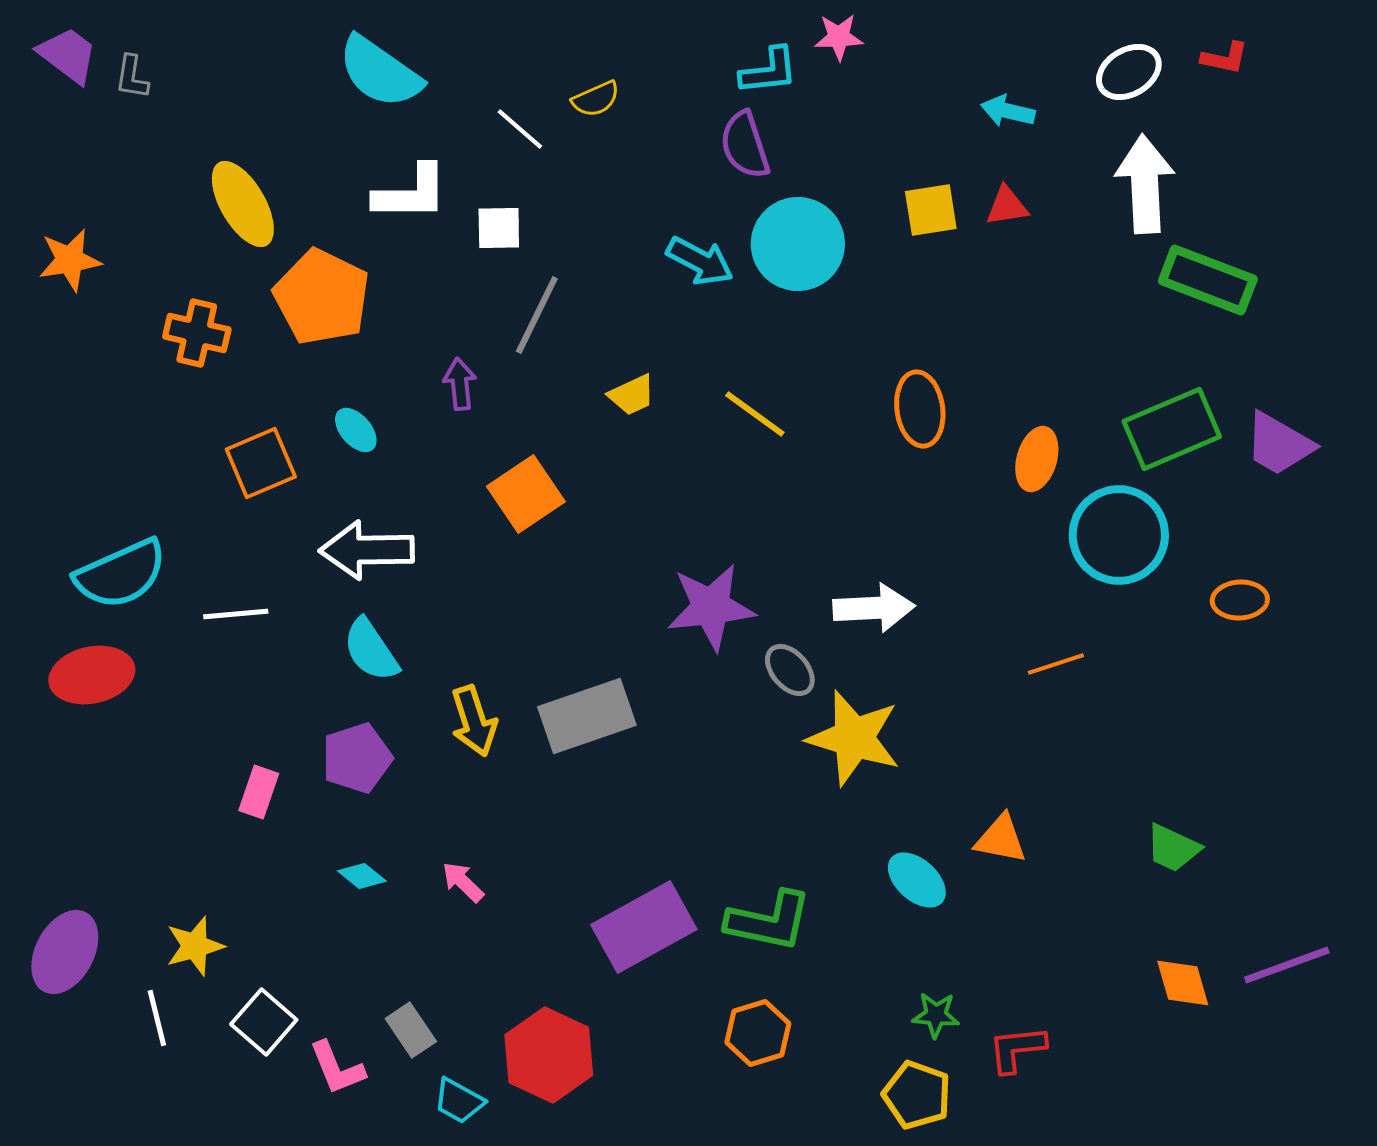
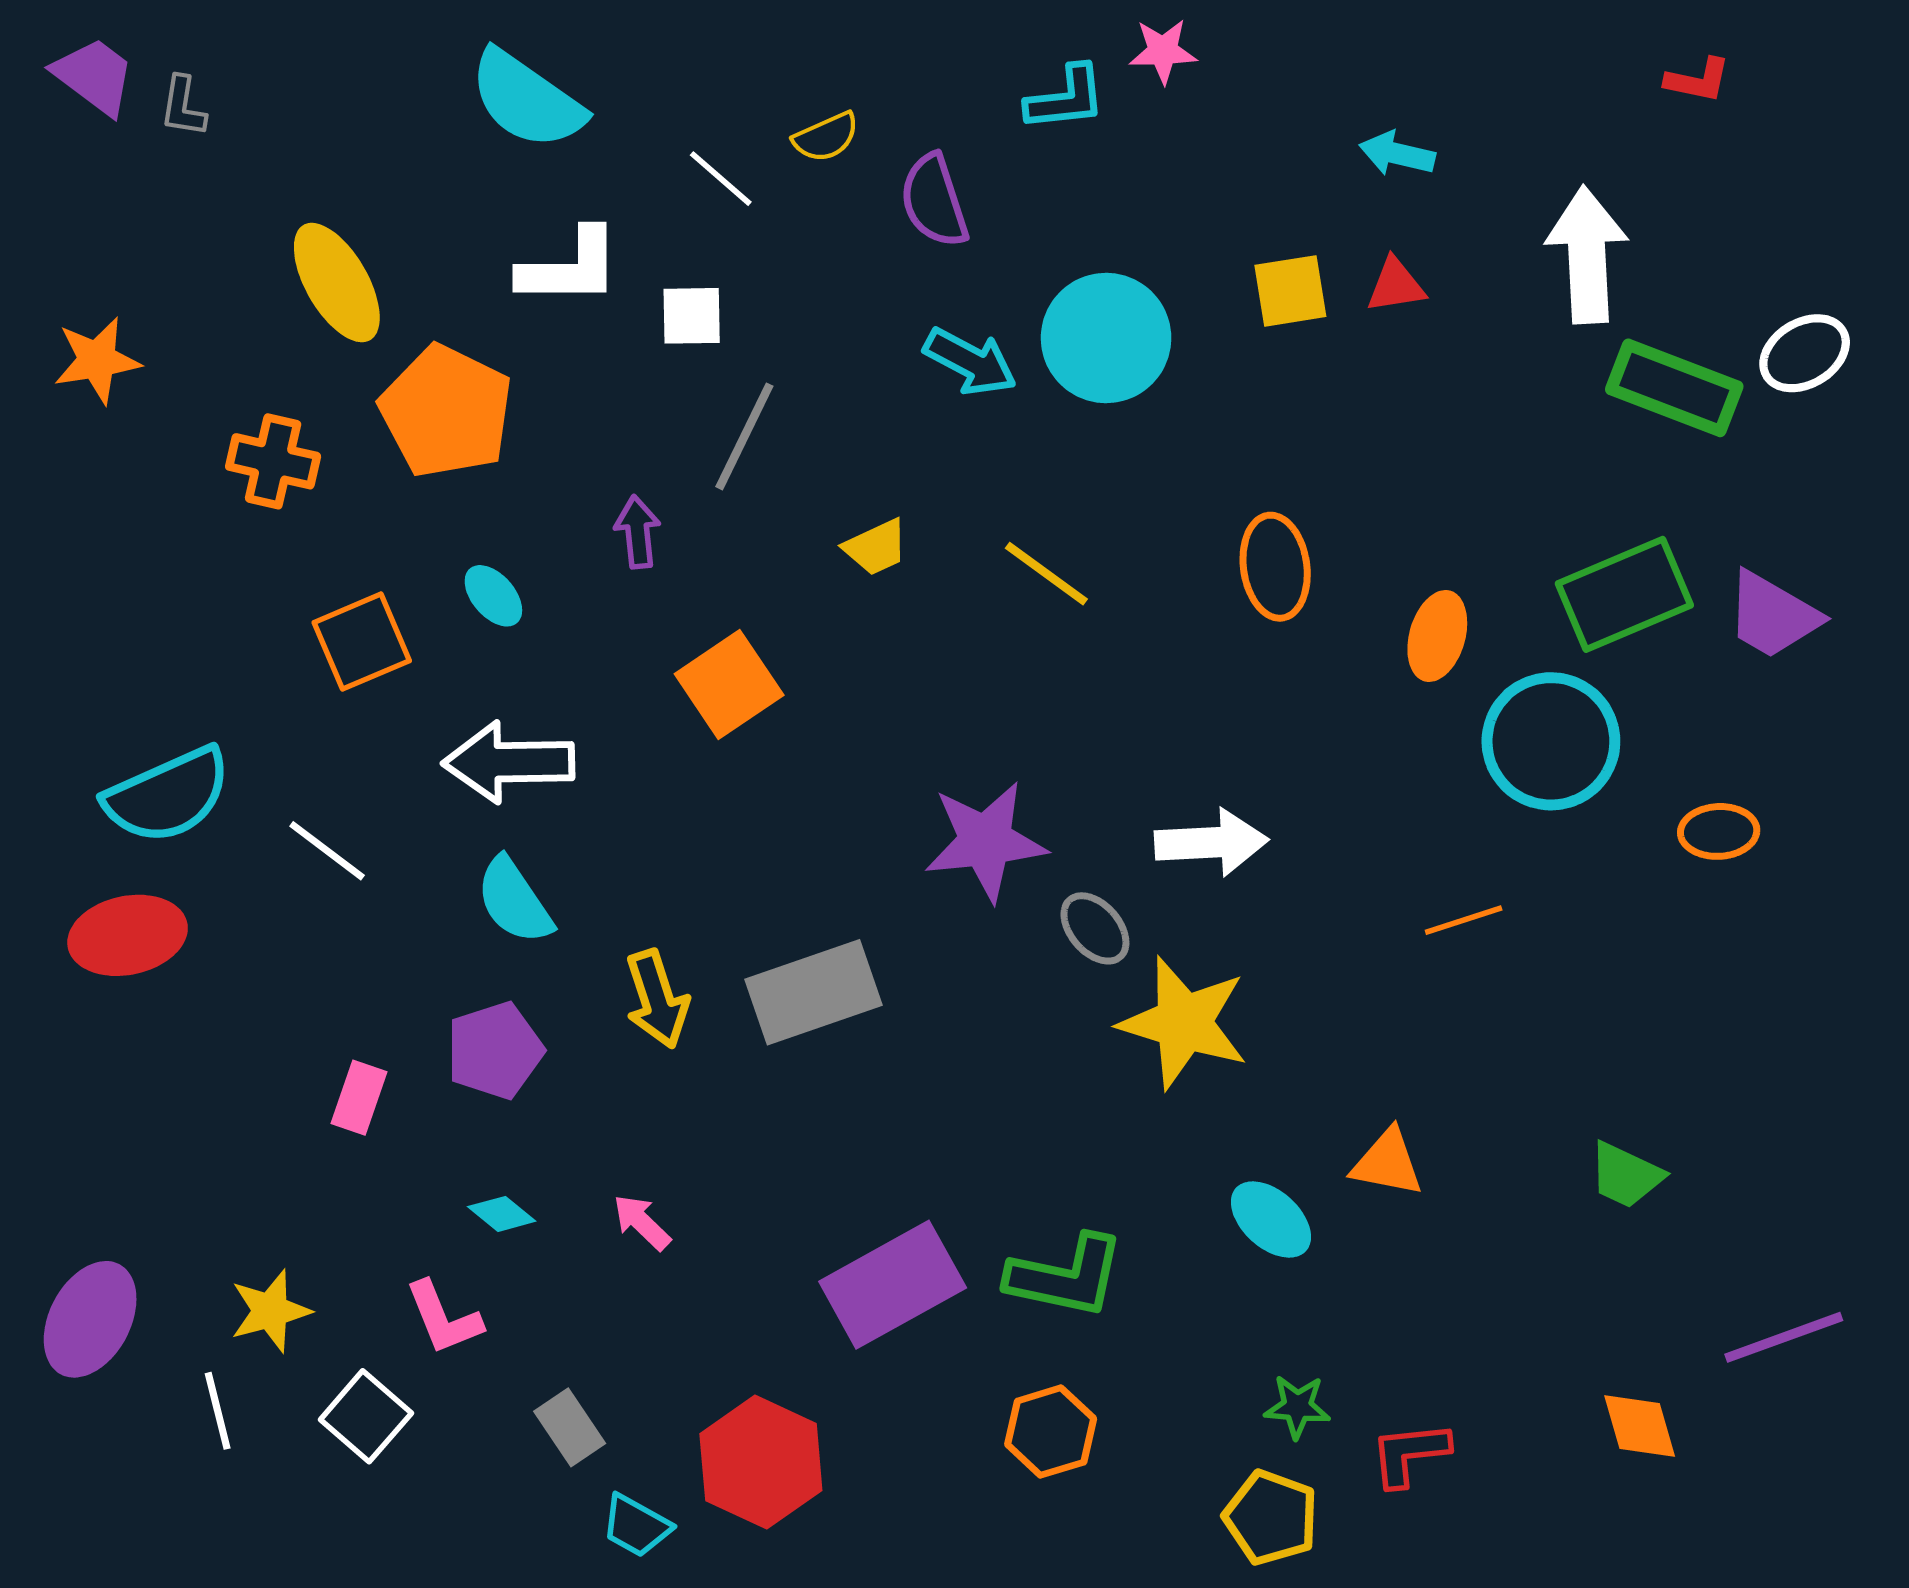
white ellipse: (1129, 72) -> (1805, 353), moved
purple semicircle: (745, 145) -> (934, 201), moved
white line: (236, 614) -> (327, 851), turned 42
orange diamond: (1183, 983) -> (1640, 1426), moved
pink L-shape: (337, 1068) -> (444, 1318), moved

